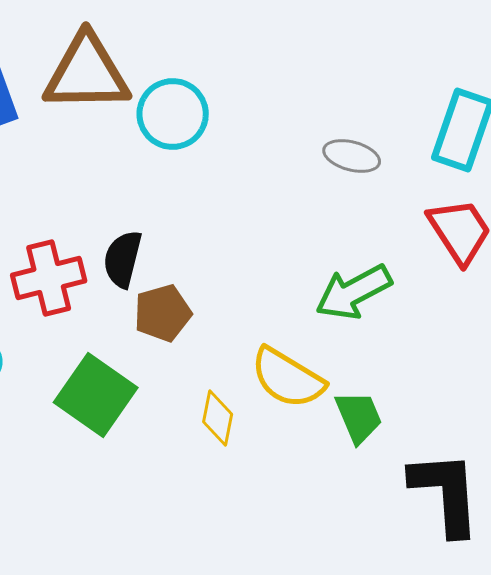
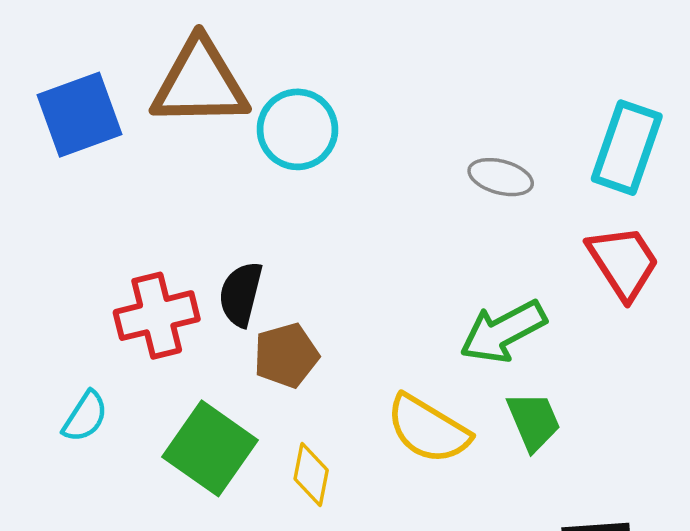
green trapezoid: (359, 417) -> (534, 421), moved
yellow diamond: (218, 418) -> (311, 475), moved

